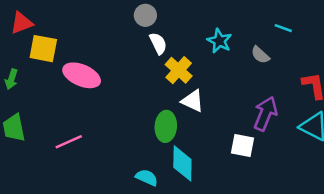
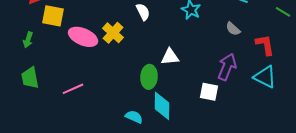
gray semicircle: (260, 55) -> (233, 29), moved
yellow cross: (179, 70) -> (113, 33), moved
white triangle: (193, 101) -> (170, 57), turned -30

